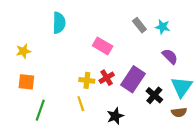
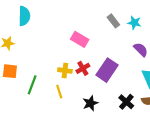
cyan semicircle: (59, 23) -> (24, 16), moved
black cross: (154, 95) -> (126, 102), moved
green line: (40, 110) -> (32, 85), moved

